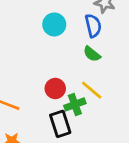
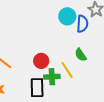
cyan circle: (54, 24) -> (67, 16), moved
green semicircle: (92, 54) -> (81, 55), moved

